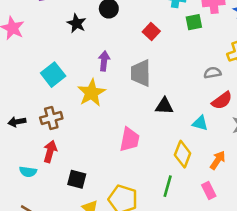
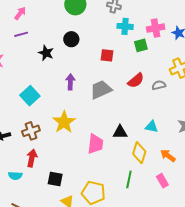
red square: (151, 31) -> (107, 55), turned -32
gray trapezoid: (141, 73) -> (101, 90), turned 70
yellow star: (92, 93) -> (64, 122), moved
red semicircle: (222, 101) -> (136, 80), moved
black triangle: (164, 106) -> (120, 132), moved
orange arrow: (218, 160) -> (168, 156), turned -84

